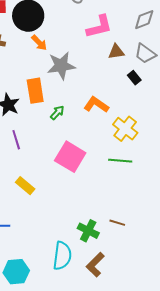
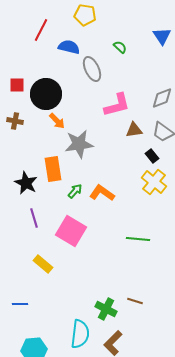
orange L-shape: (96, 105) -> (102, 193), moved
yellow cross: (125, 129) -> (154, 182), moved
pink square: (70, 157) -> (71, 231), moved

